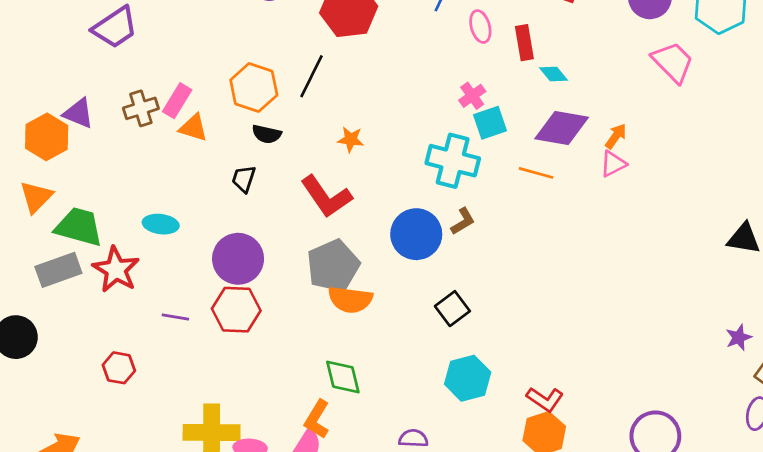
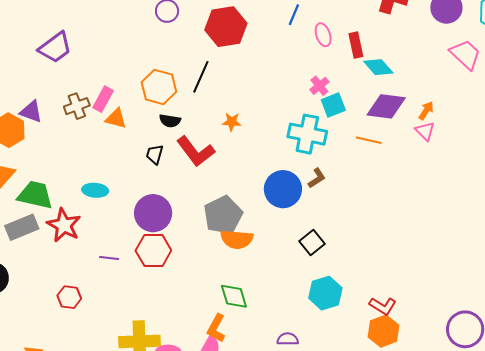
cyan diamond: (554, 74) -> (378, 67), size x1.4
pink triangle: (613, 164) -> (425, 131), turned -45
red L-shape: (326, 197) -> (196, 151), moved

